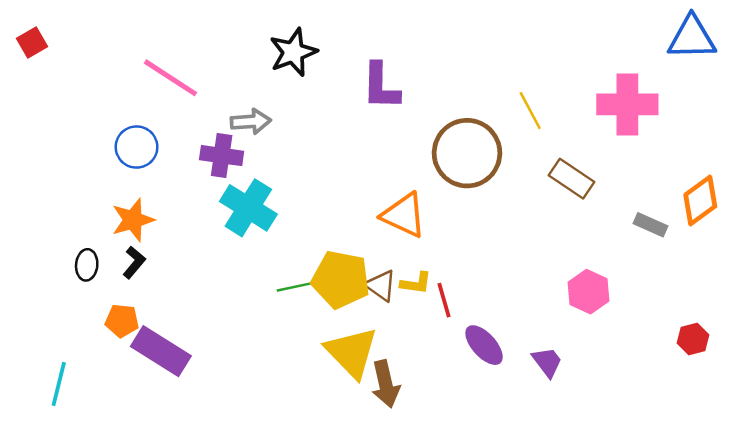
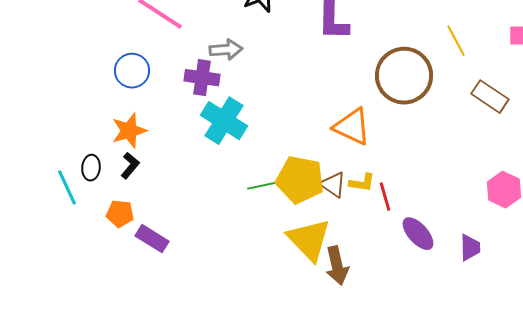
purple rectangle: (161, 351) -> (152, 239), size x0.7
purple trapezoid: (547, 362) -> (470, 248), turned 36
cyan line: (59, 384) -> (67, 188), moved, turned -39

